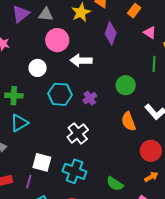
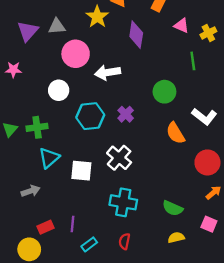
white square: (42, 162) -> (81, 171), moved

